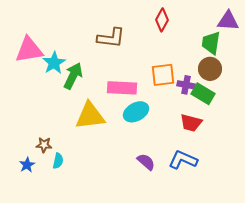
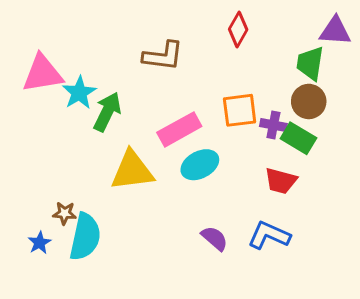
pink rectangle: (122, 88) -> (179, 129), turned -32
cyan semicircle: (58, 161) -> (85, 237), size x2.0

